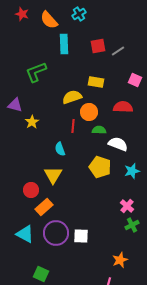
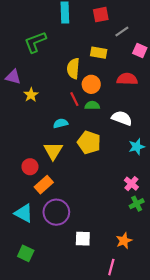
gray line: (118, 51) -> (122, 31), moved
yellow semicircle: (72, 97) -> (73, 68), turned -66
red line: (73, 126) -> (74, 99), turned -32
green semicircle: (99, 130) -> (92, 105), moved
cyan semicircle: (60, 149) -> (61, 123), turned 96
yellow pentagon: (100, 167) -> (89, 142), moved
white square: (81, 236) -> (83, 239), moved
green square: (41, 274) -> (26, 253), moved

